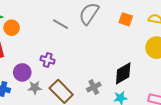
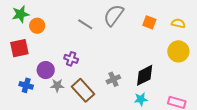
gray cross: (94, 87) -> (113, 79), moved

